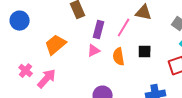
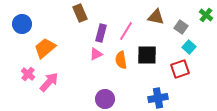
brown triangle: (144, 13) -> (156, 17), moved
orange trapezoid: (56, 45) -> (45, 48), moved
black square: (145, 52) -> (147, 55), size x1.5

